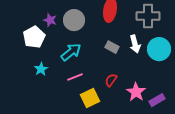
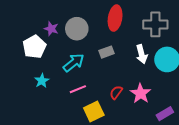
gray rectangle: (112, 47) -> (107, 52), moved, turned -48
pink star: (136, 92) -> (141, 93), moved

